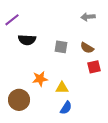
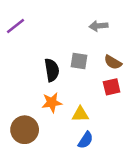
gray arrow: (88, 17) -> (99, 26), moved
black semicircle: (27, 40) -> (52, 70), moved, turned -102
red square: (94, 67) -> (112, 87), moved

